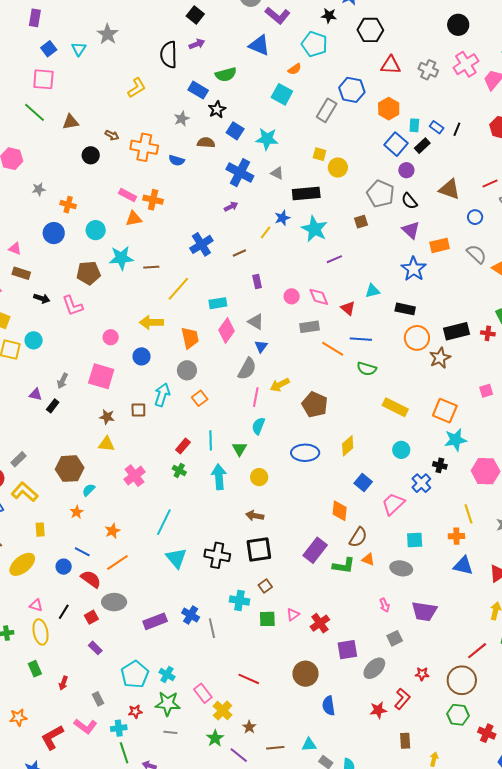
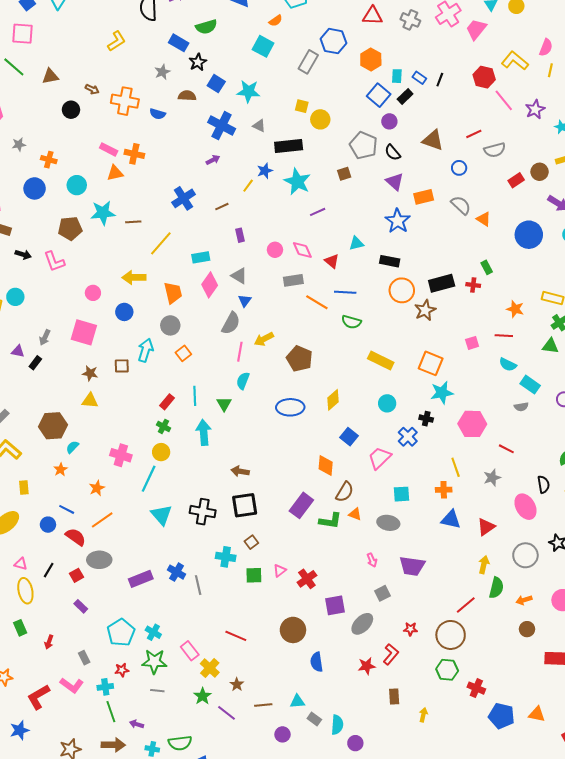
pink cross: (134, 476) -> (121, 455), moved, turned -35
yellow circle: (259, 477) -> (161, 452), moved

